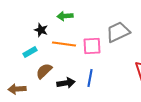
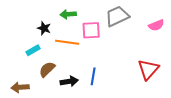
gray trapezoid: (118, 32) -> (117, 16), moved
pink square: (92, 46) -> (91, 30), moved

